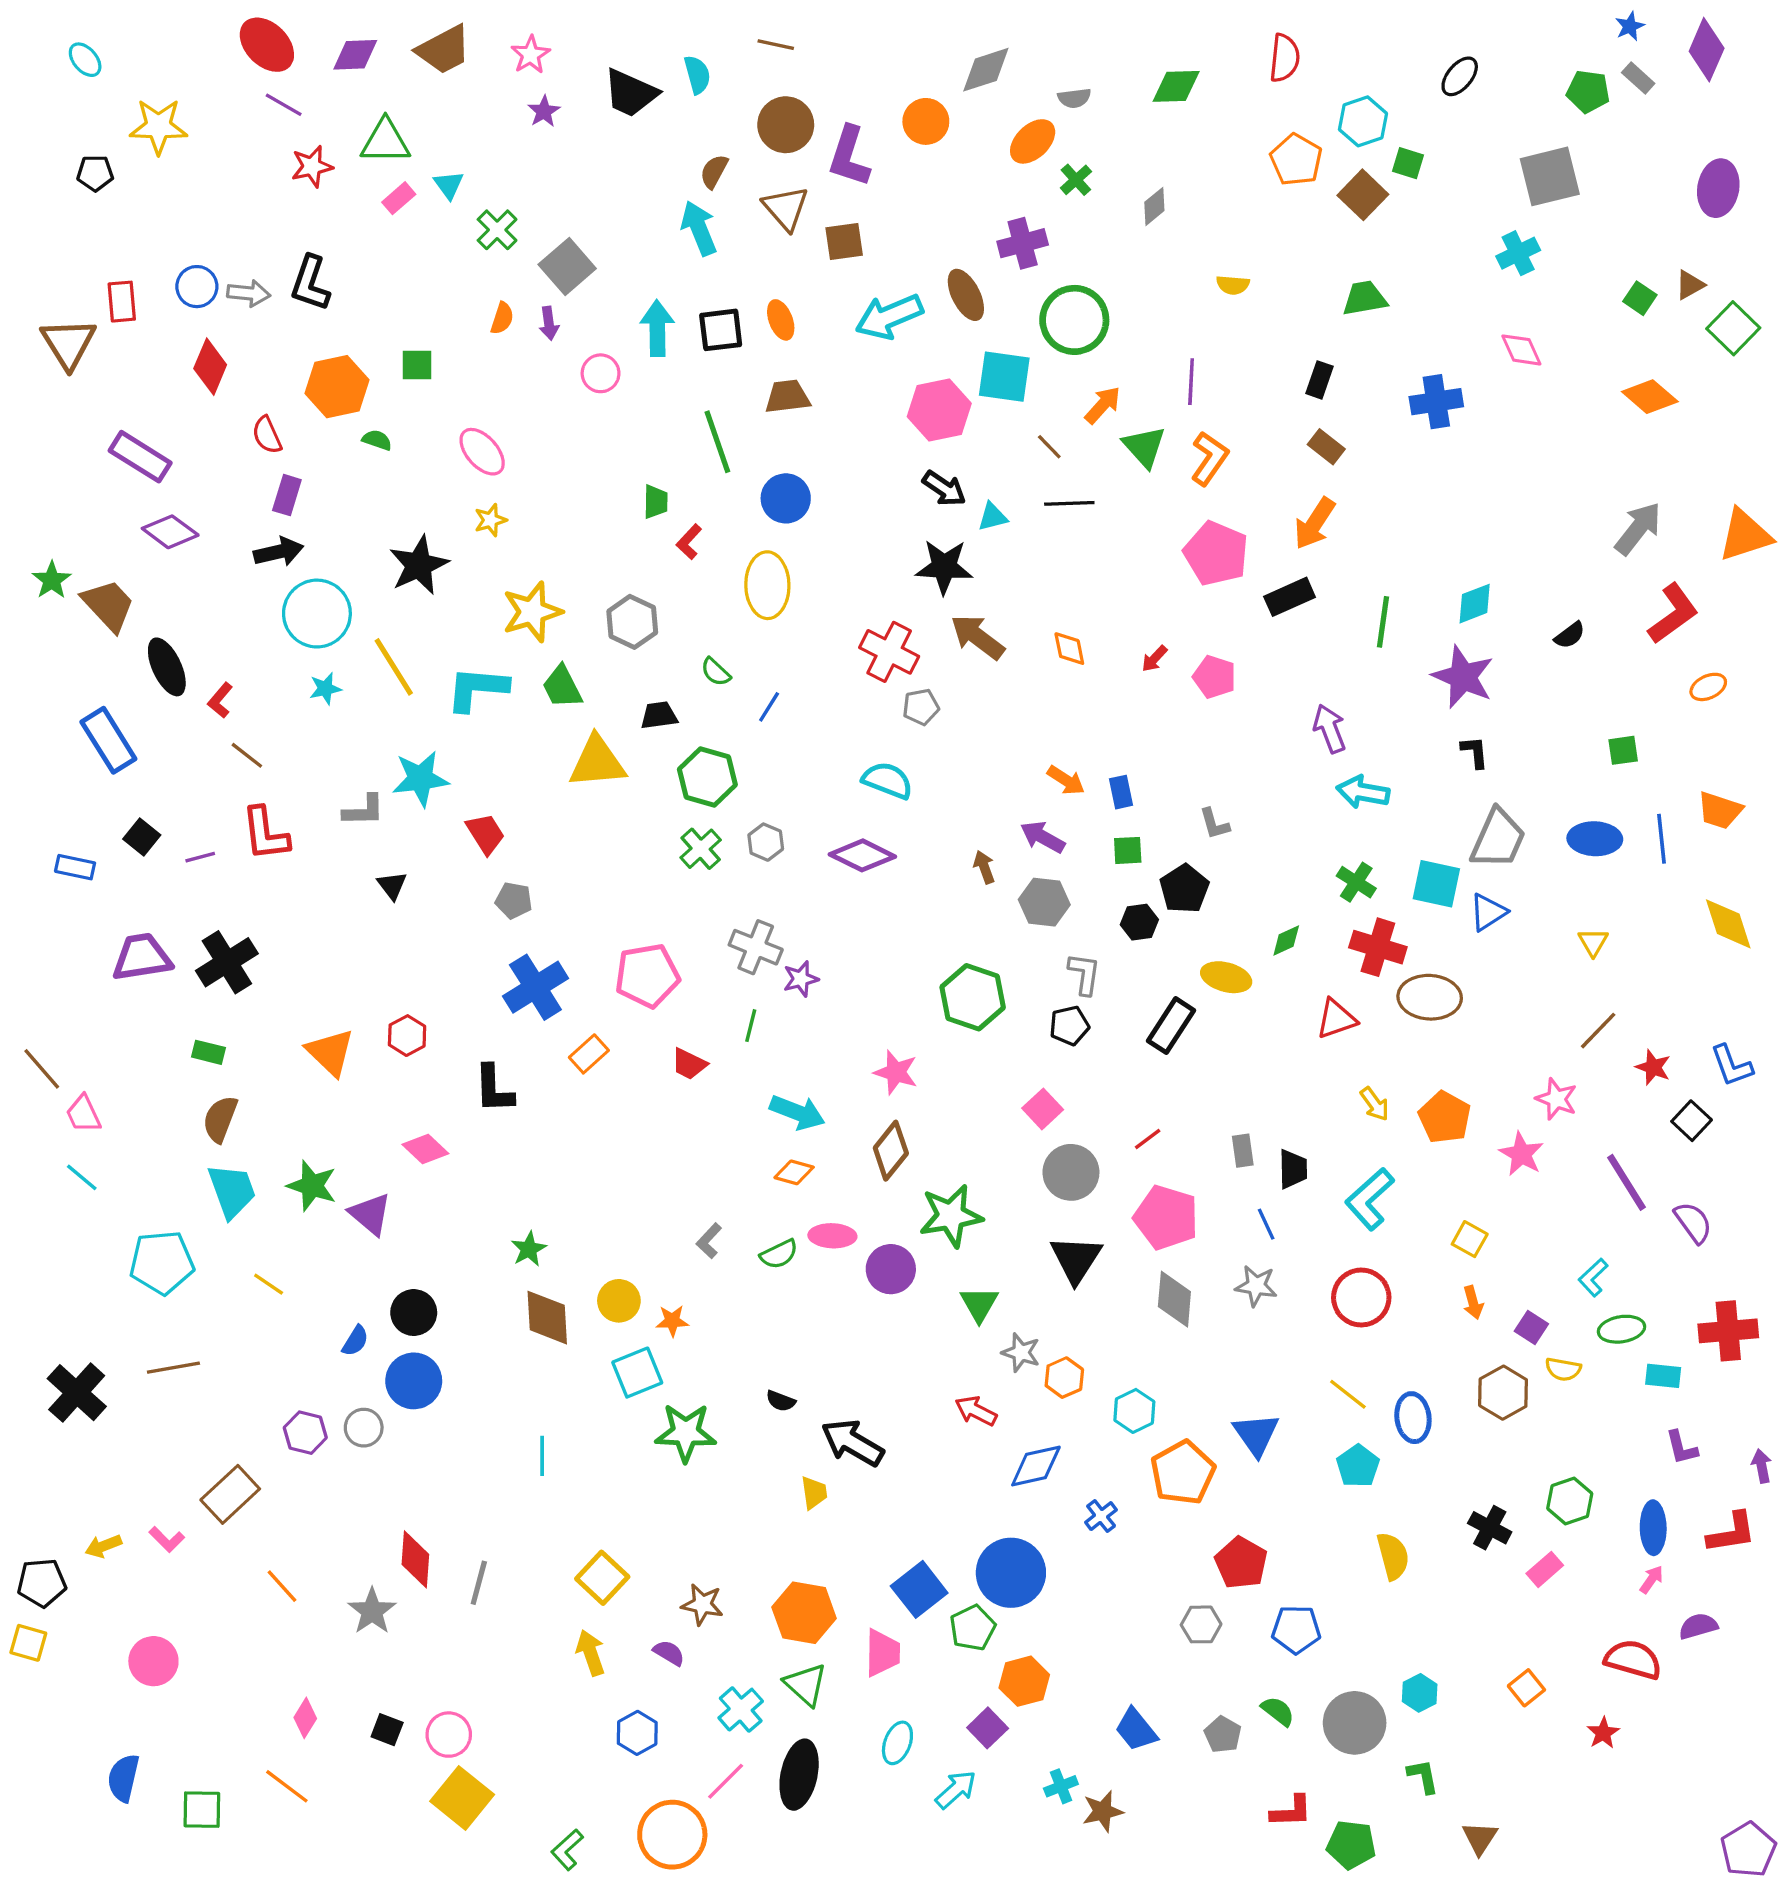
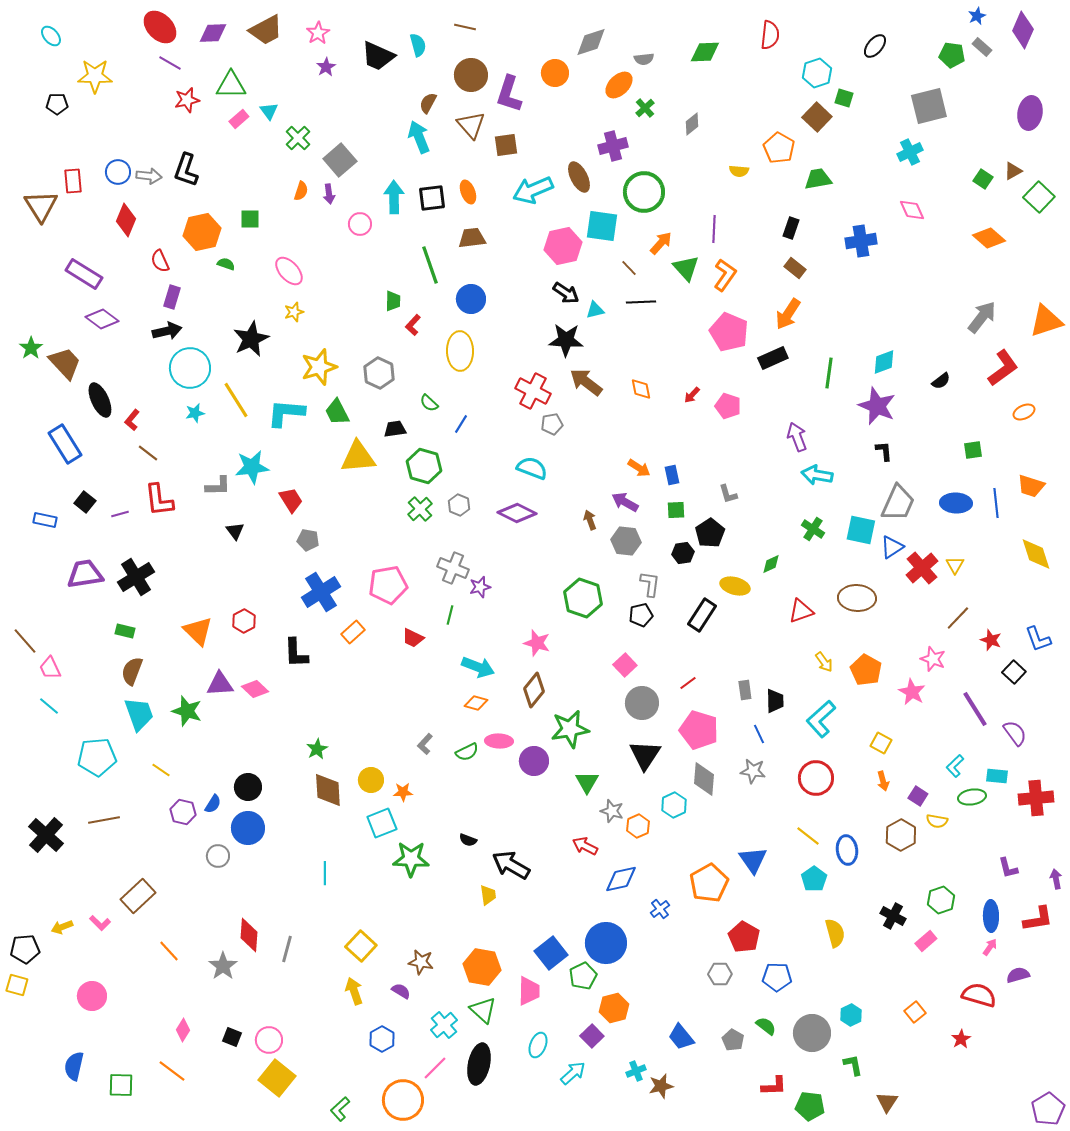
orange pentagon: (1296, 160) -> (779, 148), moved
red cross: (1378, 947) -> (922, 568), moved, turned 32
purple triangle: (370, 1214) -> (220, 684), moved, turned -44
cyan rectangle: (1663, 1376) -> (997, 776), moved
cyan hexagon: (1134, 1411) -> (674, 805), moved
purple hexagon: (305, 1433) -> (183, 812), moved

